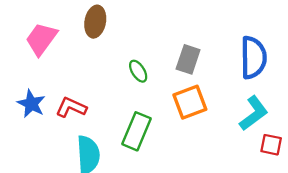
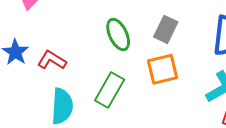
green ellipse: (138, 71) -> (118, 35), size x1.5

